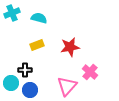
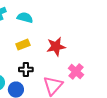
black cross: (25, 70) -> (26, 70), moved

